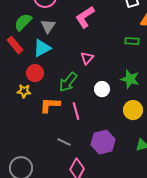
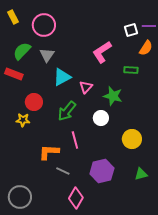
pink L-shape: (85, 17) -> (102, 52), moved
red rectangle: (15, 45) -> (14, 74), turned -30
cyan triangle: (42, 48) -> (62, 77), moved
green star: (130, 79) -> (113, 96), moved
orange L-shape: (50, 105) -> (49, 152), moved

